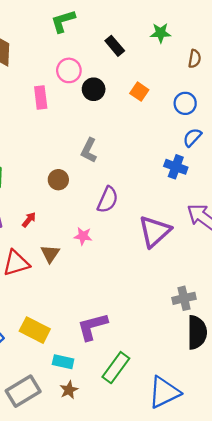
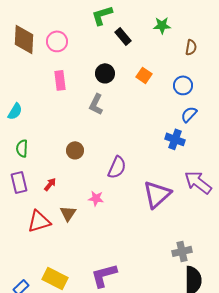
green L-shape: (63, 21) -> (102, 15), moved
pink circle: (69, 70) -> (57, 41), moved
gray L-shape: (89, 150) -> (96, 104), moved

